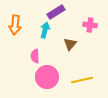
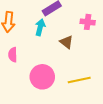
brown triangle: (70, 44) -> (67, 42), turned -32
pink semicircle: (35, 56) -> (13, 55), moved

